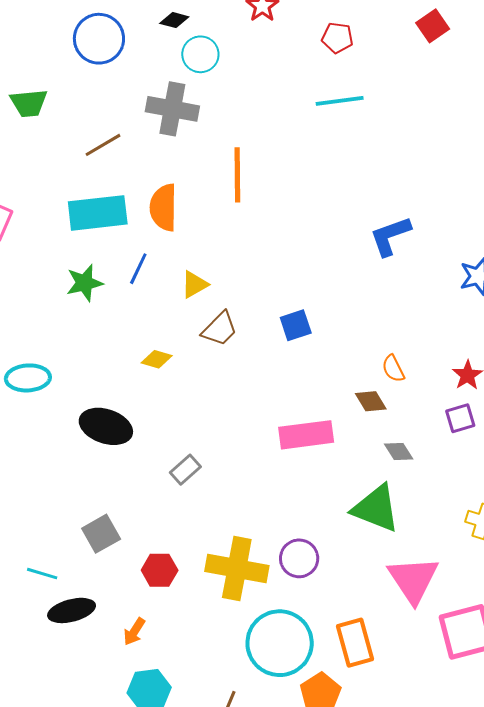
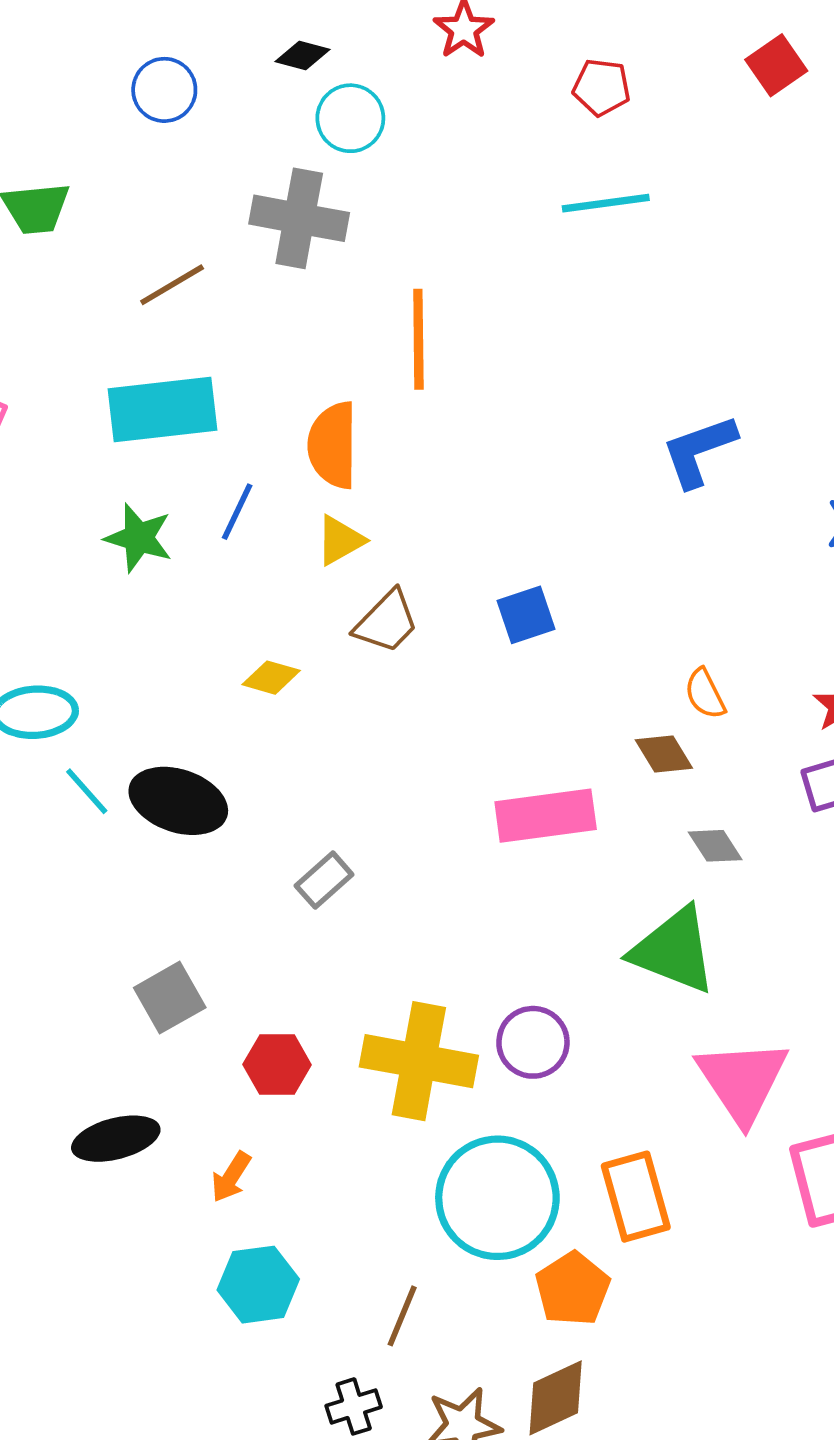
blue circle: (99, 39) -> (164, 90), size x0.7
orange semicircle: (164, 207) -> (333, 445), moved
green star: (85, 283) -> (139, 538), turned 30
cyan line: (42, 574) -> (87, 791), moved, turned 32

